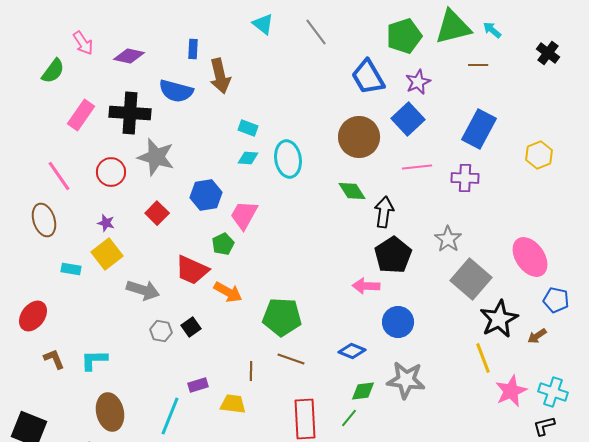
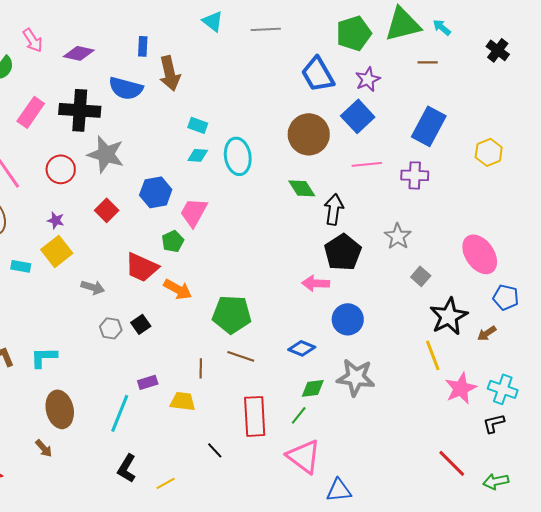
gray line: (316, 32) -> (266, 29), turned -56
gray square: (471, 279) -> (421, 276), size x0.5
gray arrow: (143, 290) -> (93, 287), size x0.7

